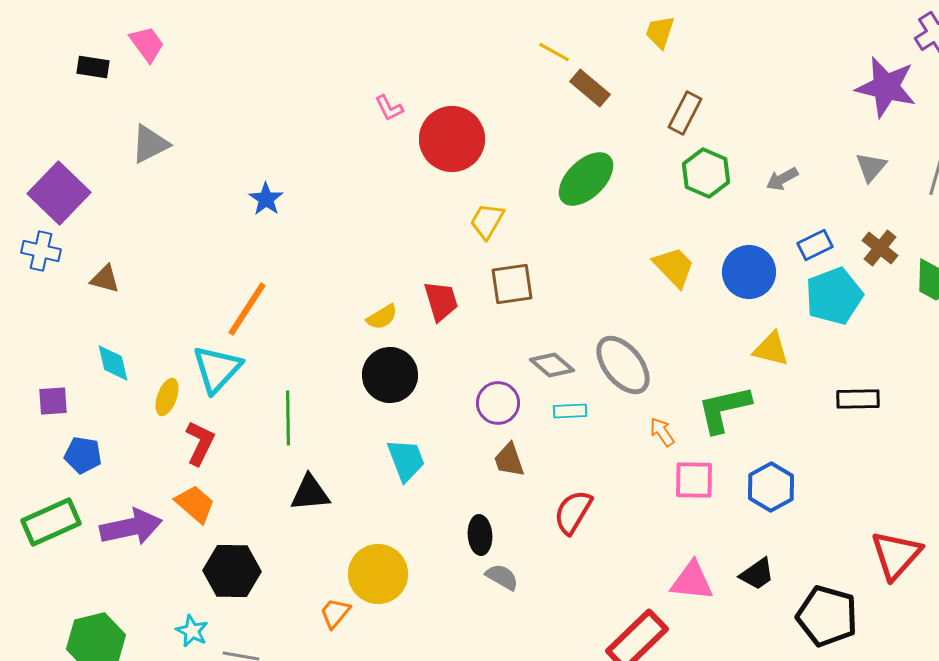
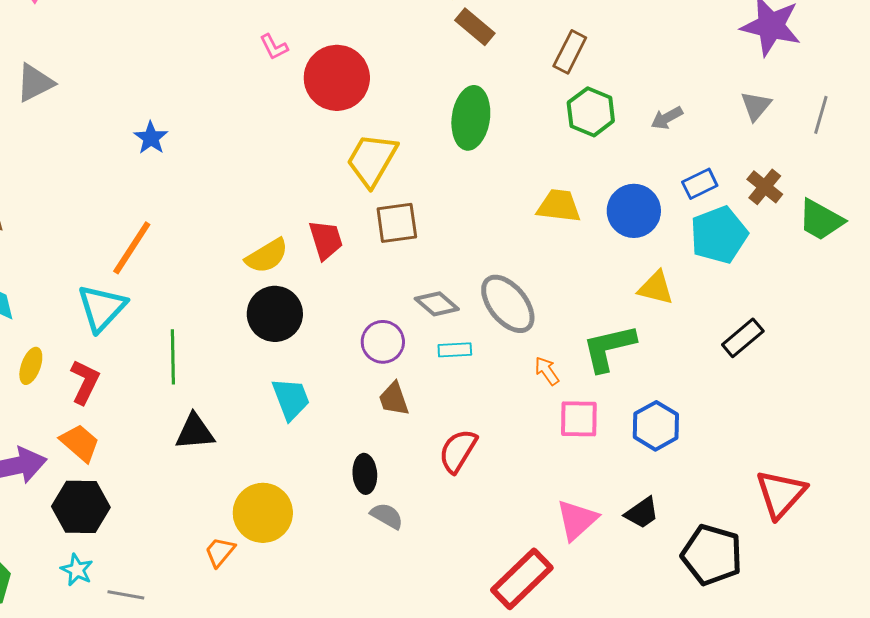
green ellipse: (586, 179) -> (471, 118), turned -38
yellow trapezoid: (487, 221) -> (372, 160), size x1.5
yellow trapezoid: (674, 267) -> (559, 206), turned -39
yellow semicircle: (382, 317) -> (267, 256), size x1.4
yellow ellipse: (167, 397) -> (31, 366), moved
black rectangle: (858, 399) -> (743, 338), turned -39
black hexagon: (232, 571) -> (81, 507), moved
pink triangle: (692, 581) -> (577, 520), turned -48

